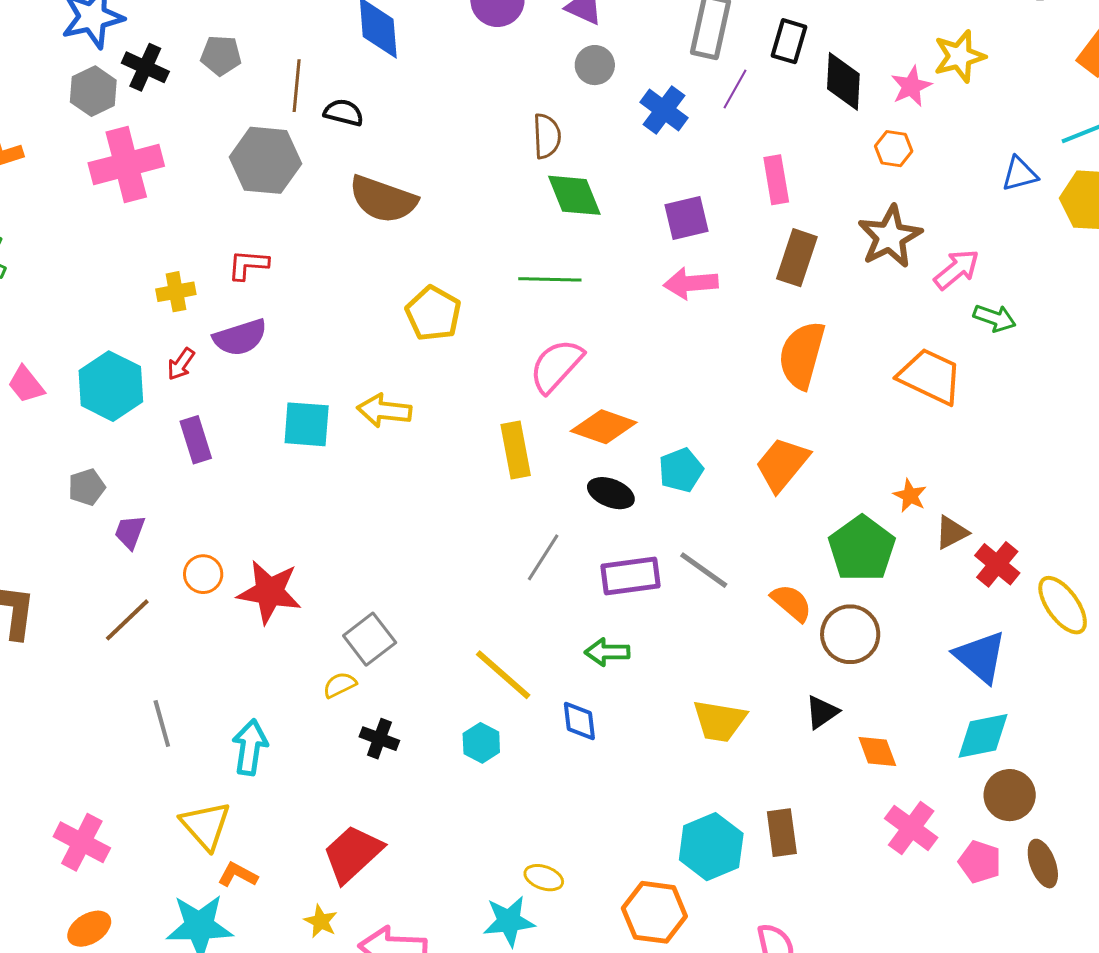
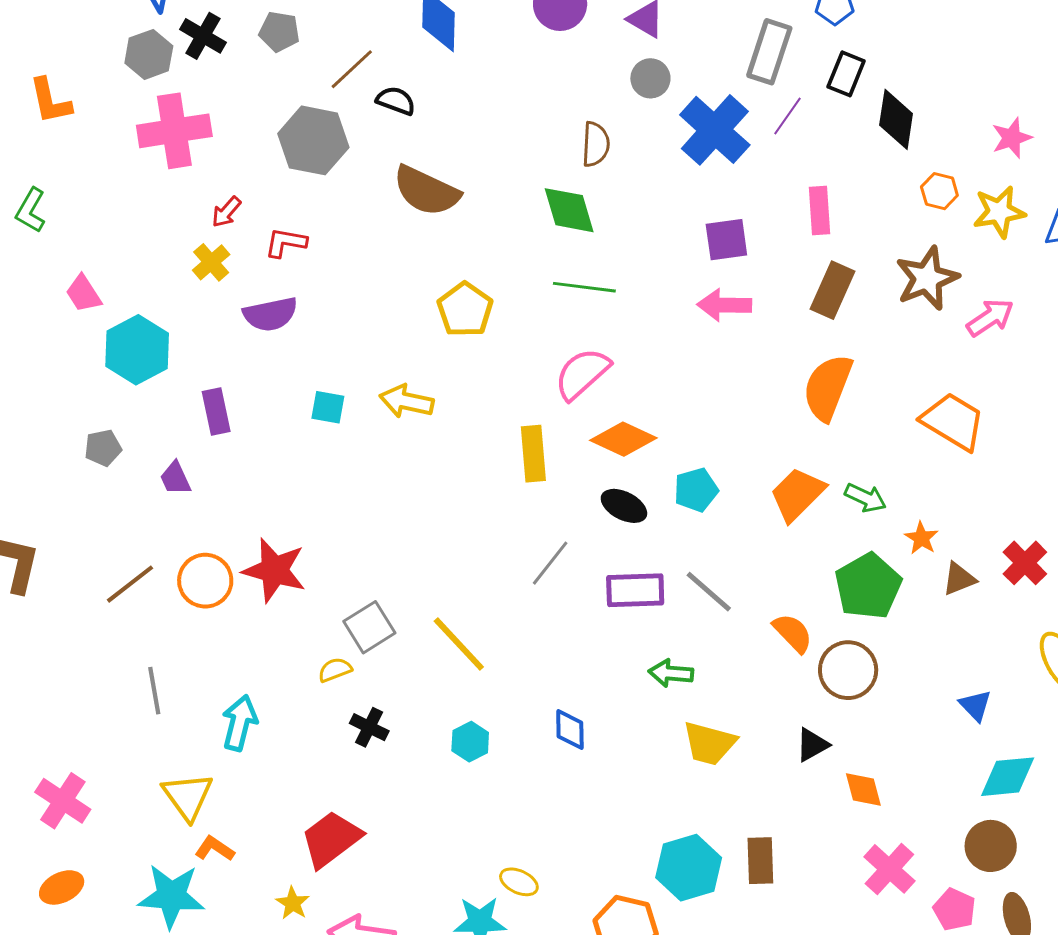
yellow star: (960, 56) -> (999, 212), moved
brown line: (297, 86) -> (352, 69), turned 36
pink star: (911, 86) -> (1012, 138), moved
blue cross: (664, 110) -> (715, 130), size x1.5
green diamond: (574, 195) -> (569, 210), moved
yellow cross: (176, 292) -> (211, 262), turned -36
green arrow: (995, 318) -> (865, 498), moved
red arrow: (181, 364) -> (226, 212), moved
pink trapezoid: (26, 385) -> (83, 294), moved
cyan square: (307, 424) -> (328, 407), size x0.7
purple trapezoid: (130, 532) -> (175, 478), moved, turned -51
red cross: (997, 564) -> (1025, 563), moved
orange circle: (203, 574) -> (205, 581), moved, size x1.4
green arrow: (607, 652) -> (671, 673), moved
blue triangle: (980, 657) -> (975, 705), size x0.6
yellow line: (503, 675) -> (459, 644), moved
cyan diamond: (983, 736) -> (1008, 777), moved

